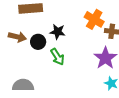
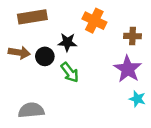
orange cross: (94, 19) -> (94, 21), moved

